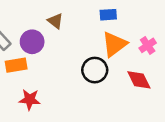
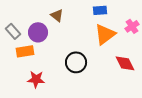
pink cross: (148, 45) -> (132, 26), moved
black circle: (95, 70) -> (76, 62), moved

